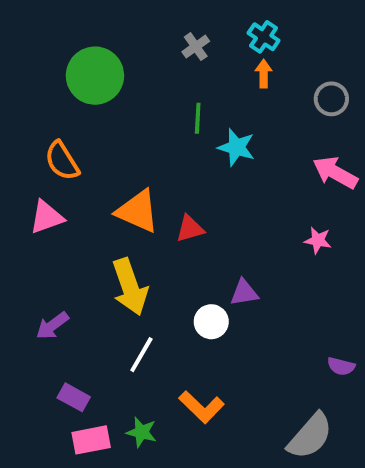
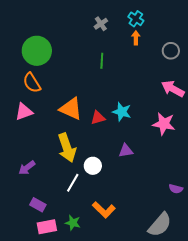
green circle: (95, 76) -> (37, 51), moved
cyan star: (236, 147) -> (122, 112), moved
pink star: (318, 240) -> (164, 124), size x1.6
white circle: (211, 322) -> (93, 166), moved

